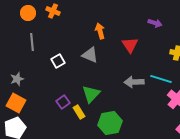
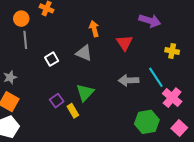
orange circle: (28, 13) -> (21, 19), moved
purple arrow: (155, 23) -> (150, 21), size x1.5
cyan line: (161, 79) -> (156, 77), turned 40
green hexagon: (110, 123) -> (147, 122), moved

